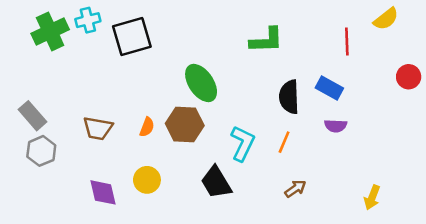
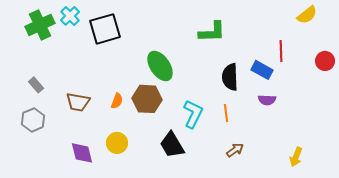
cyan cross: (88, 20) -> (70, 16), turned -30
red line: (347, 42) -> (281, 51), moved
gray rectangle: (33, 116) -> (36, 85), moved, size x0.7
orange line: (284, 142) -> (226, 113), turned -30

